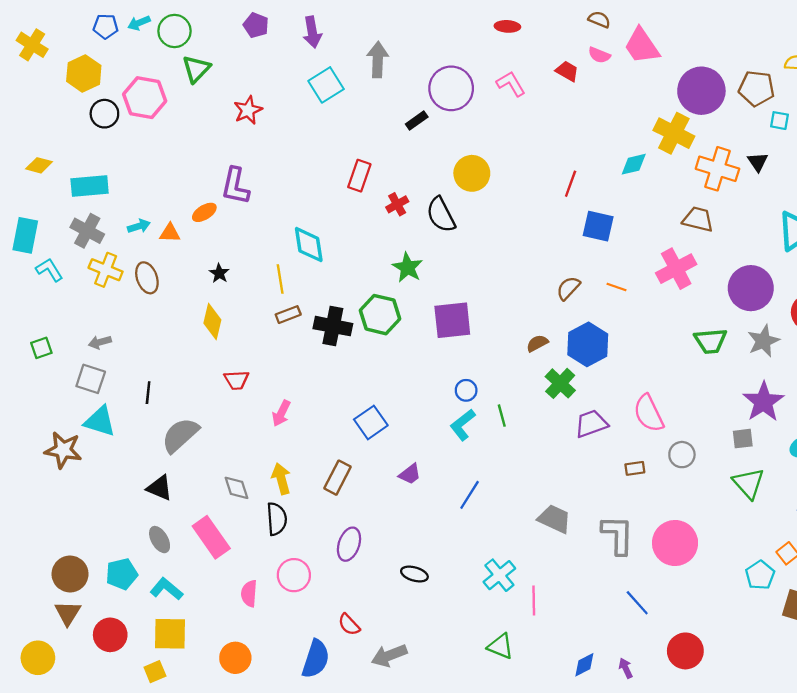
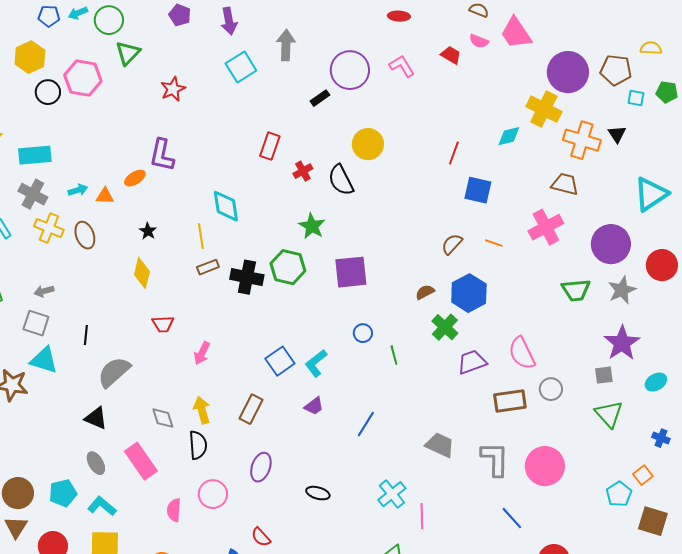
cyan L-shape: (463, 425) -> (316, 363), moved
brown rectangle: (635, 468) -> (510, 401), size x1.8

